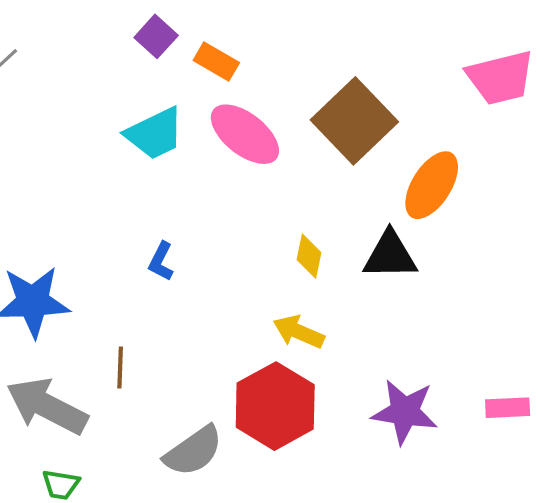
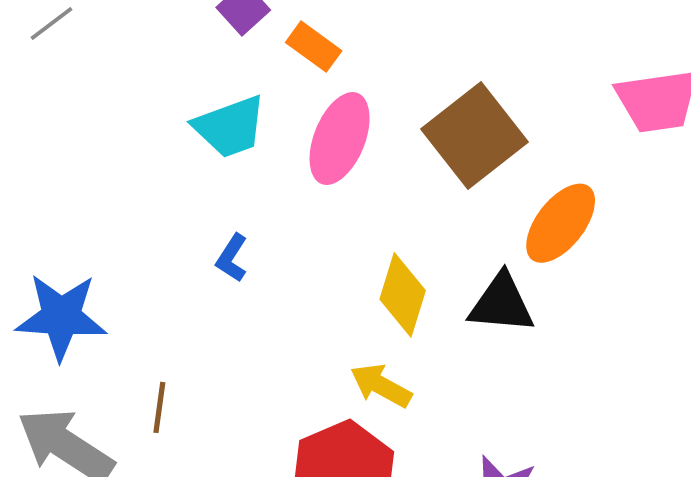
pink ellipse: (245, 134) -> (340, 139), turned 68
yellow diamond: (309, 256) -> (403, 295), size x1.5
blue L-shape: (161, 261) -> (232, 258), moved

